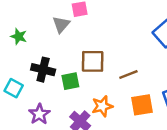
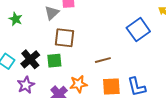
brown square: (93, 61) -> (65, 38), moved
black cross: (43, 70) -> (30, 59), moved, turned 30

